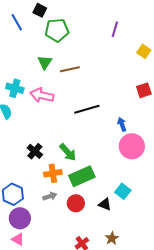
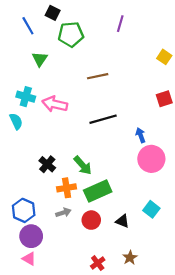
purple line: (115, 29) -> (120, 24), moved
green triangle: (45, 62) -> (40, 59), moved
brown line: (70, 69) -> (98, 76), moved
cyan square: (123, 191) -> (151, 209), moved

